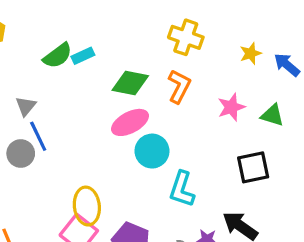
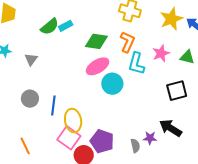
yellow star: (251, 53) -> (171, 19), size x1.6
blue line: (38, 136) -> (53, 105), moved, turned 36
gray circle: (21, 154) -> (30, 99), moved
cyan L-shape: (182, 189) -> (136, 64), moved

